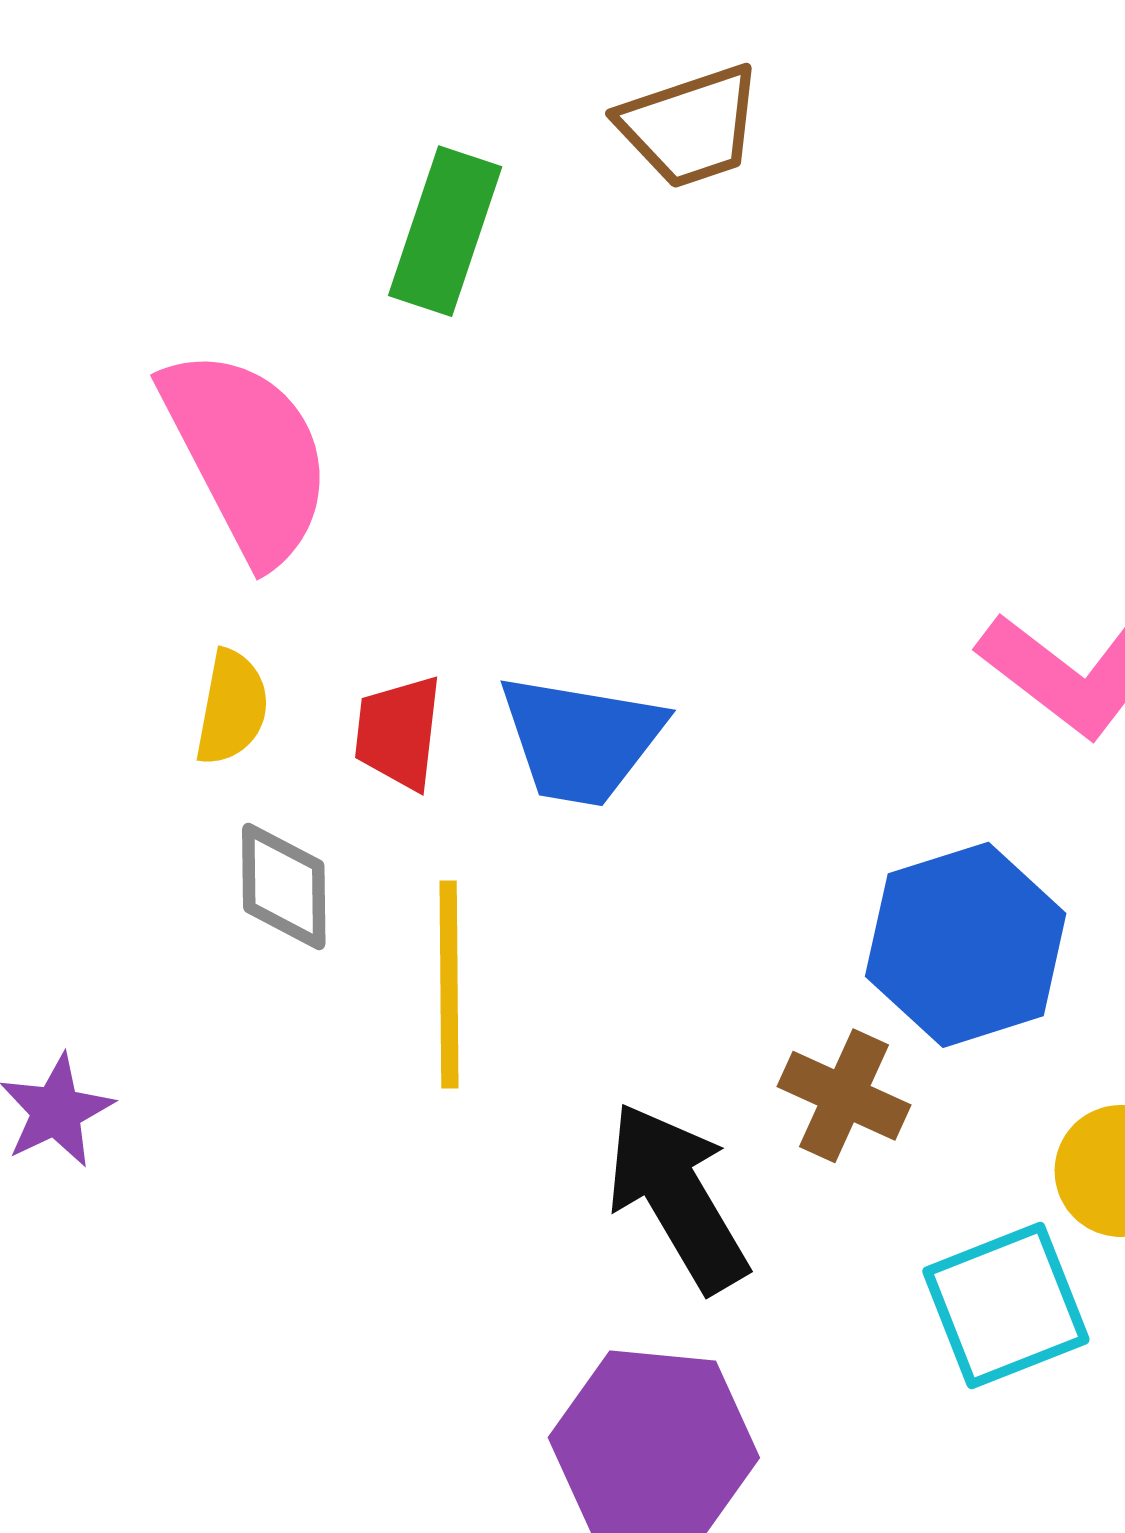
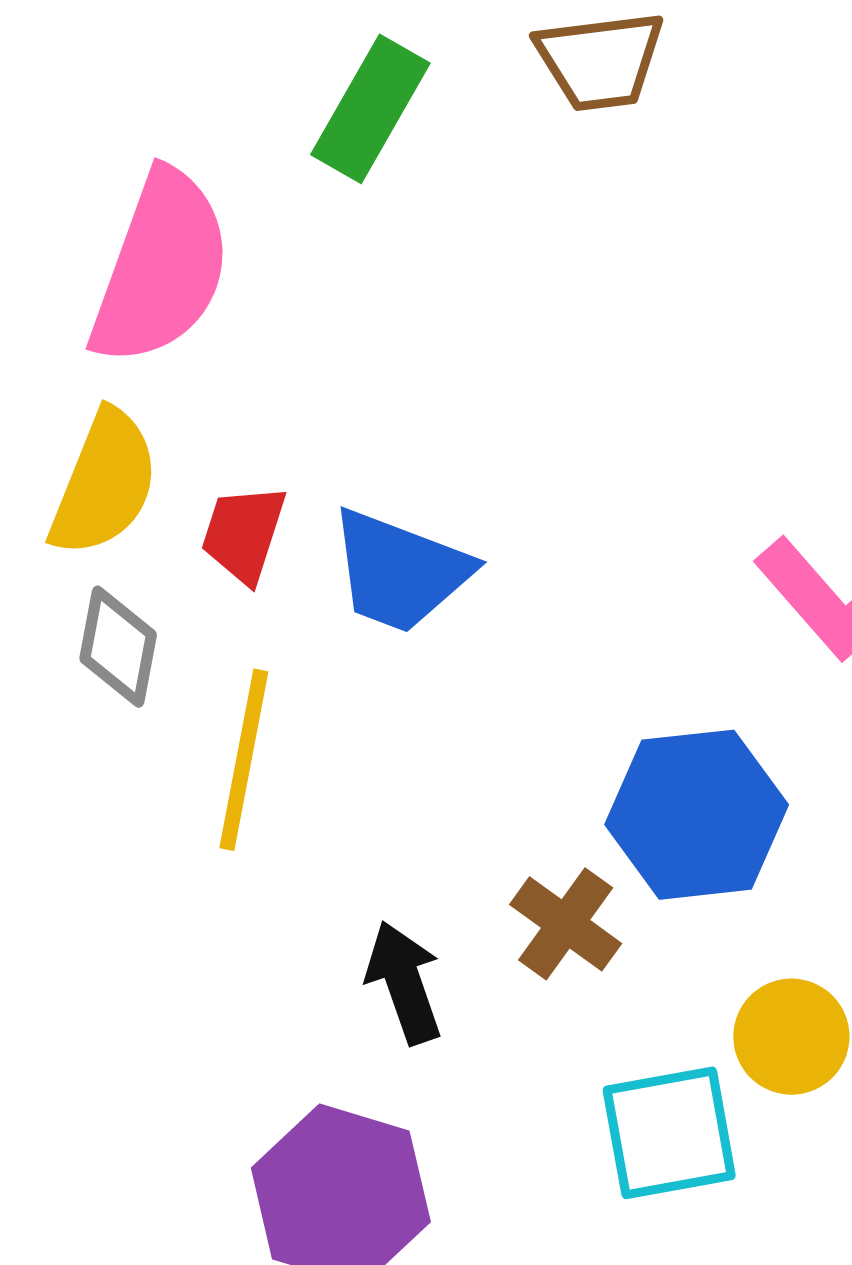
pink semicircle: (247, 455) -> (161, 268), turned 36
yellow semicircle: (232, 707) -> (104, 483), size x1.5
black arrow: (677, 1197) -> (404, 983), size x0.7

